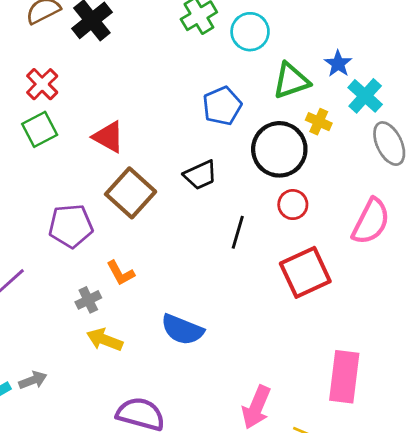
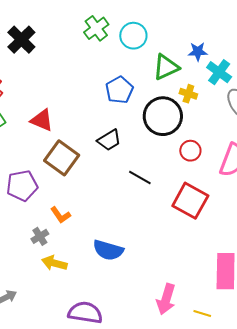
blue star: (338, 64) -> (198, 52), turned -30
red circle: (293, 205) -> (190, 151), moved
black line: (238, 232) -> (140, 178), turned -70
red square: (305, 272) -> (190, 201), turned -30

